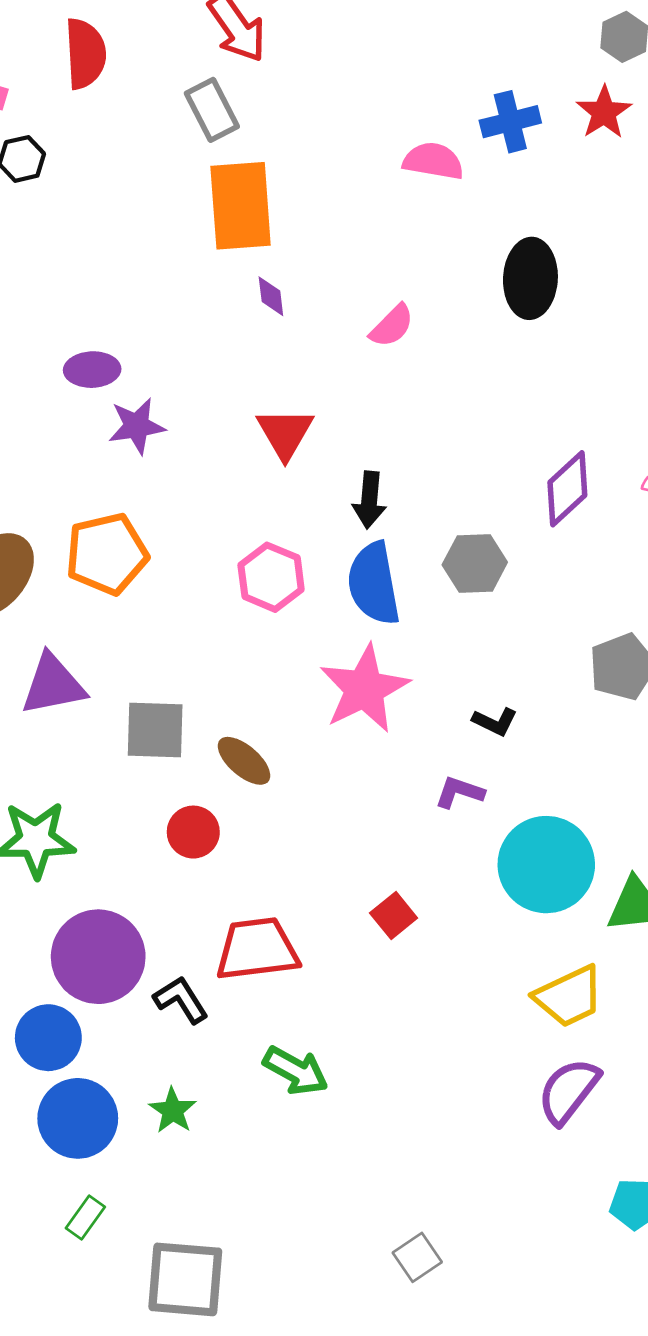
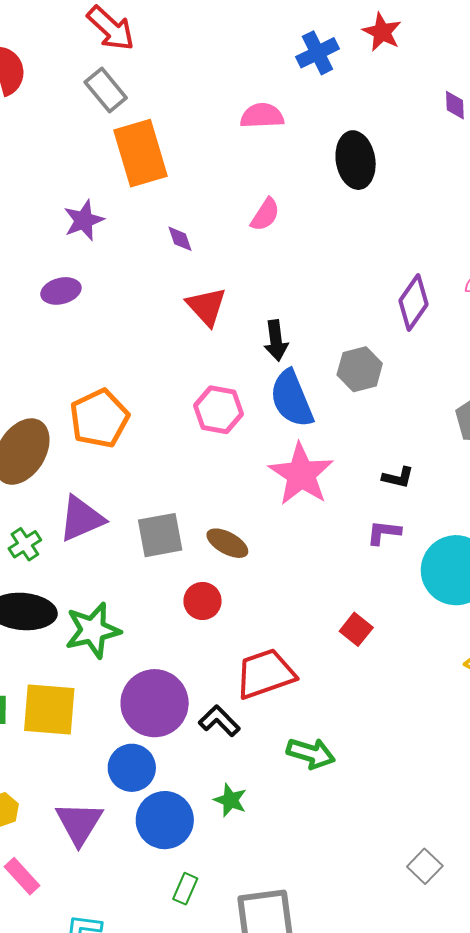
pink semicircle: (433, 161) -> (262, 116), moved
purple diamond: (271, 296) -> (180, 239), moved
purple star: (137, 426) -> (84, 220), moved

